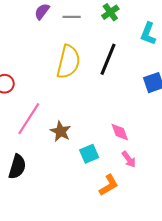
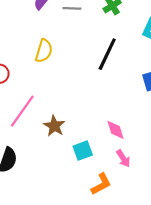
yellow semicircle: (68, 62) -> (44, 51), moved, size x0.7

